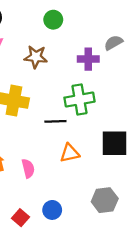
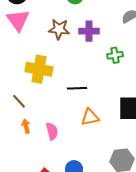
purple cross: (88, 59) -> (89, 31), moved
green cross: (80, 100) -> (115, 55), moved, size x0.6

